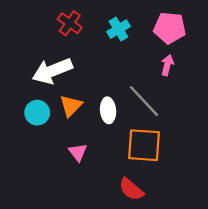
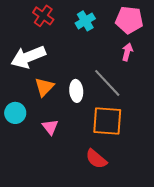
cyan circle: (37, 113) -> (15, 113), moved

